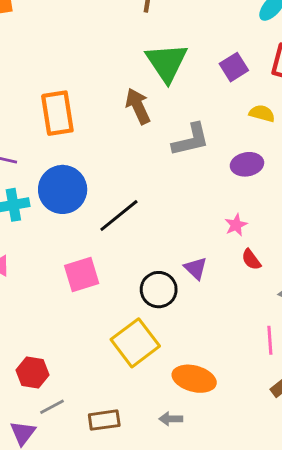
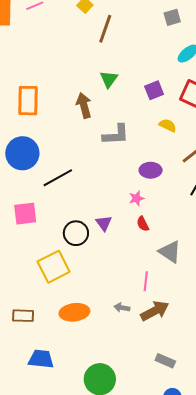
green triangle: (167, 63) -> (109, 79), size x0.6
purple ellipse: (247, 164) -> (151, 170), moved
orange ellipse: (194, 379) -> (74, 312), moved, turned -32
gray arrow: (171, 419) -> (122, 308), moved

